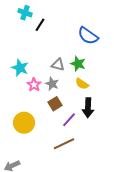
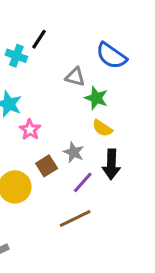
cyan cross: (25, 13) -> (16, 56), moved
gray triangle: (58, 65) -> (75, 77), moved
gray star: (52, 84) -> (74, 152), moved
brown square: (55, 104) -> (47, 166), moved

